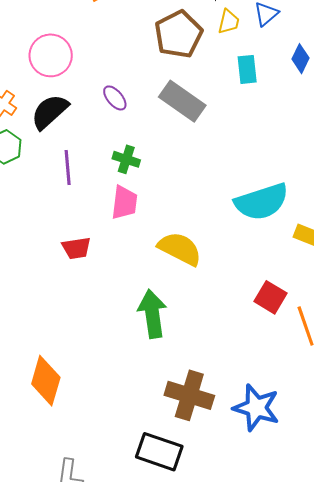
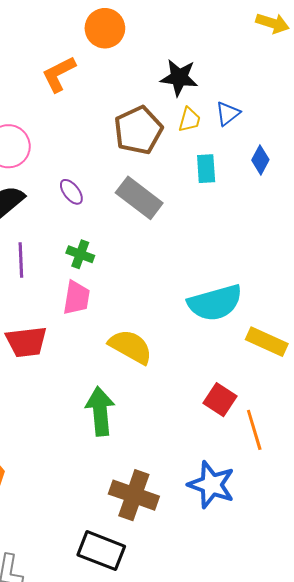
red trapezoid: (76, 248) -> (26, 342), size x1.4
blue star: (256, 408) -> (211, 485), moved

